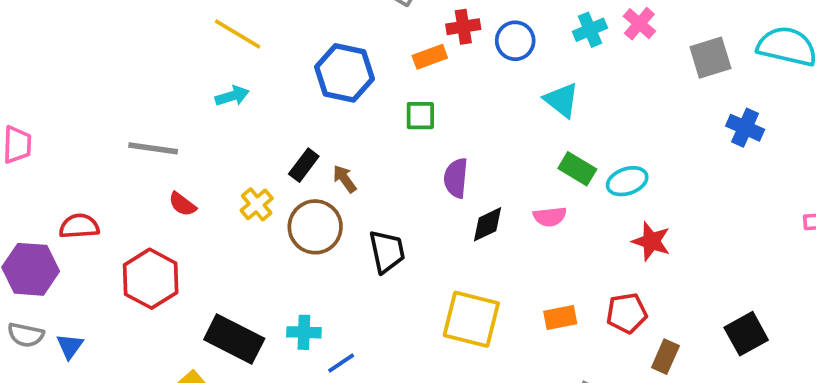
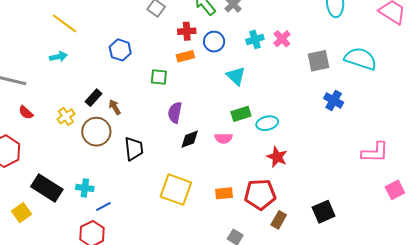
orange rectangle: (430, 57) -> (185, 56), moved
blue hexagon: (345, 73) -> (120, 50), size x0.7
green rectangle: (577, 169) -> (241, 114), turned -54
red pentagon: (627, 313) -> (260, 194), size x1.4

